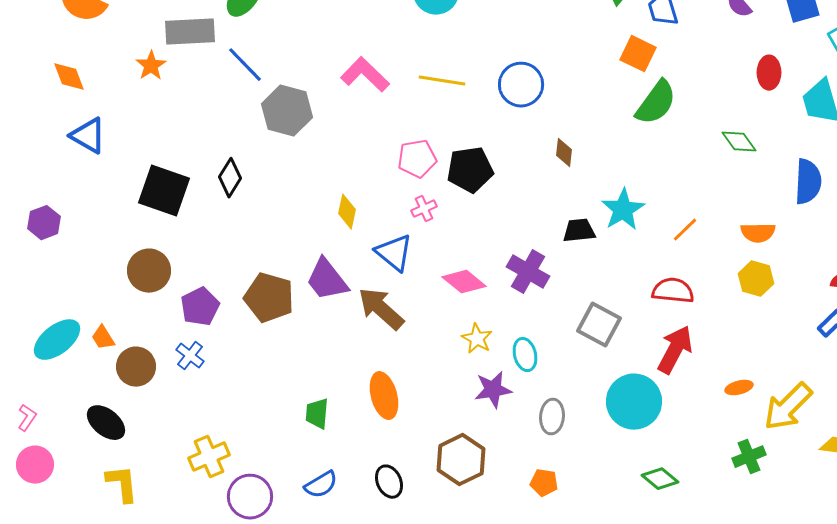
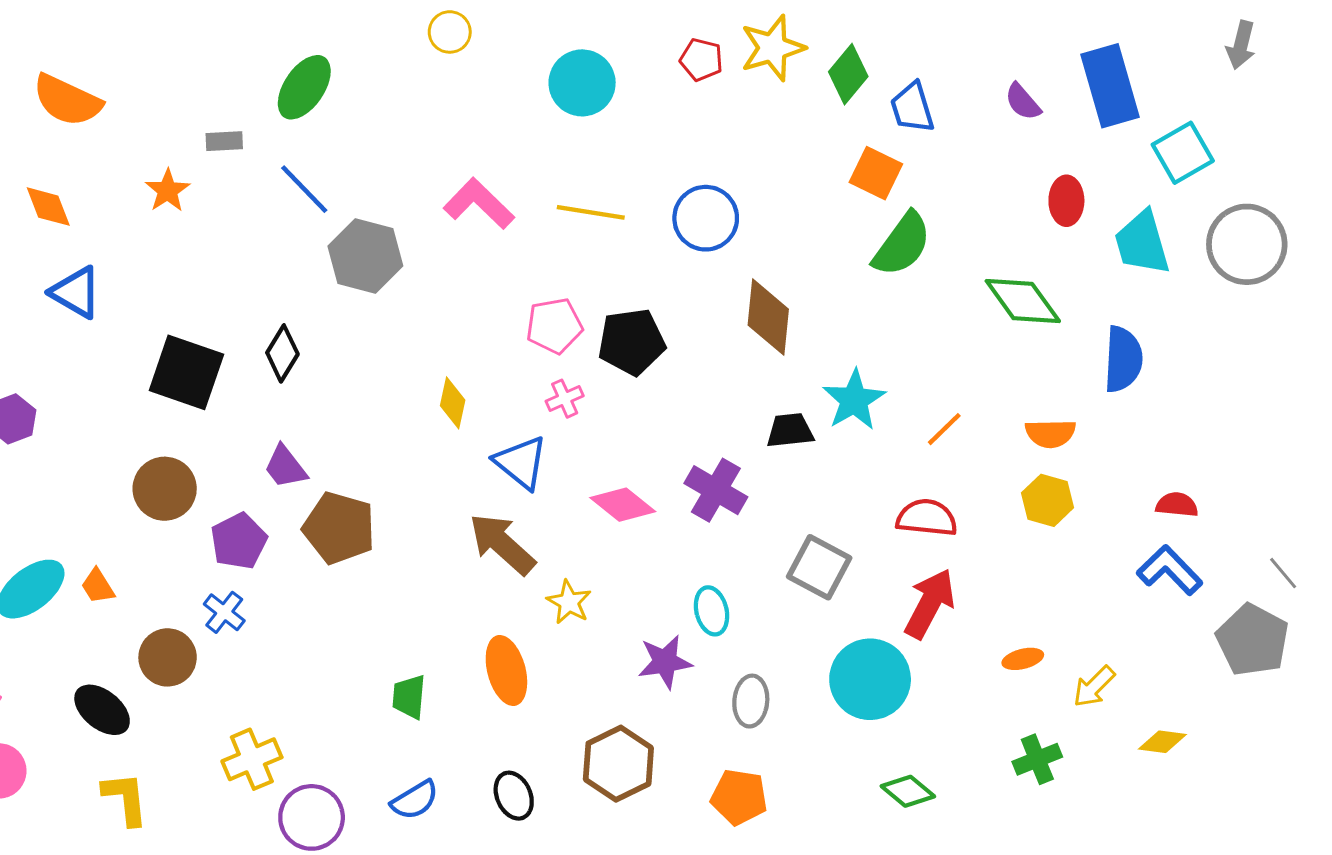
gray rectangle: (190, 32) -> (224, 141), size x0.5
green diamond: (739, 142) -> (1023, 301), size x1.5
brown diamond: (564, 153) -> (768, 317), size x1.8
purple trapezoid: (327, 280) -> (285, 467), moved, size x0.7
yellow star: (477, 339) -> (569, 602), moved
brown circle: (136, 367) -> (168, 657), moved
yellow arrow: (788, 407) -> (1094, 687), size x0.6
orange pentagon: (544, 483) -> (739, 797), size x1.4

